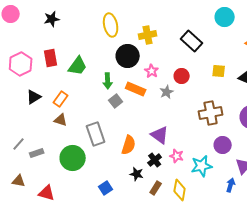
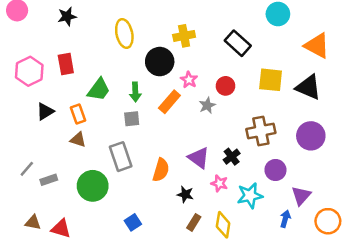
yellow ellipse: (111, 25) -> (124, 33), moved
green trapezoid: (78, 66) -> (99, 90), moved
yellow square: (219, 71) -> (271, 80), size x1.5
orange rectangle: (136, 89) -> (169, 102), turned -72
orange rectangle: (61, 99) -> (78, 114), turned -56
gray square: (116, 101) -> (132, 119), moved, turned 32
black cross: (155, 160) -> (232, 157), moved
black star: (137, 174) -> (185, 194), moved
brown triangle: (19, 181) -> (33, 222), moved

